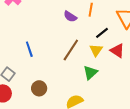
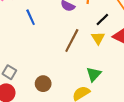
blue line: (29, 49) -> (31, 17), moved
green triangle: (90, 73) -> (94, 74), moved

